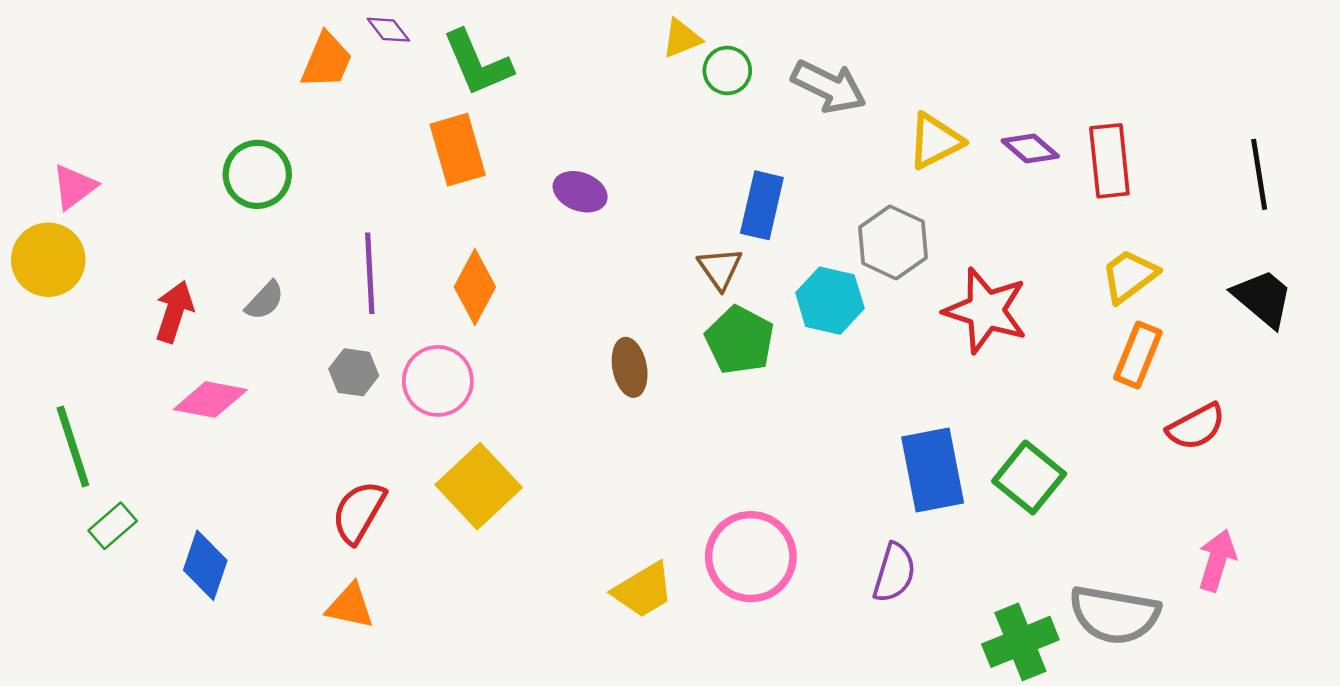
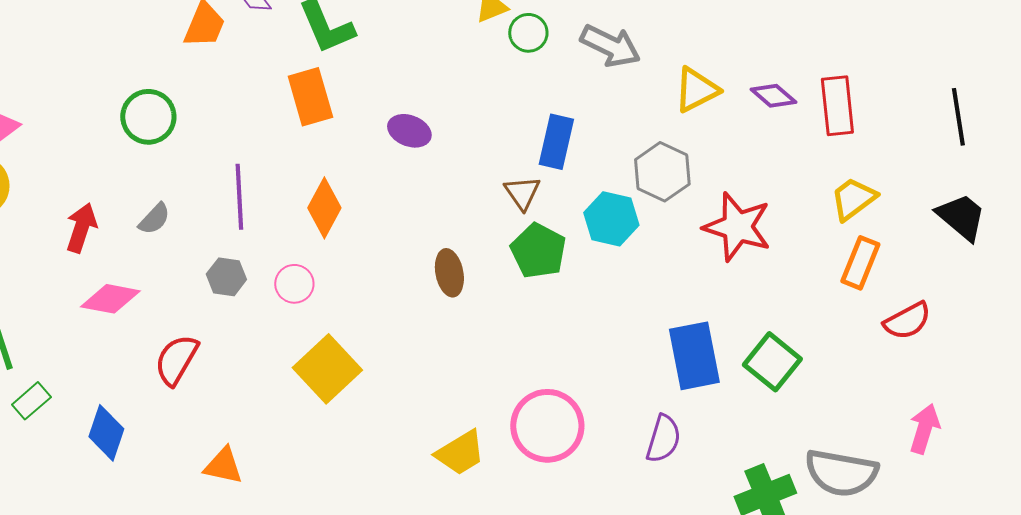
pink circle: (438, 381) -> (294, 284), size x0.7
red semicircle: (359, 512) -> (176, 360), moved

